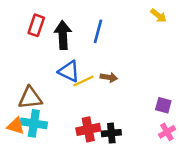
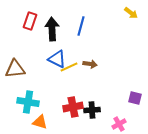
brown triangle: (30, 98) -> (15, 69), moved
purple square: (163, 105) -> (135, 98), moved
orange triangle: (16, 126) -> (40, 122), moved
pink cross: (167, 132) -> (119, 124), moved

